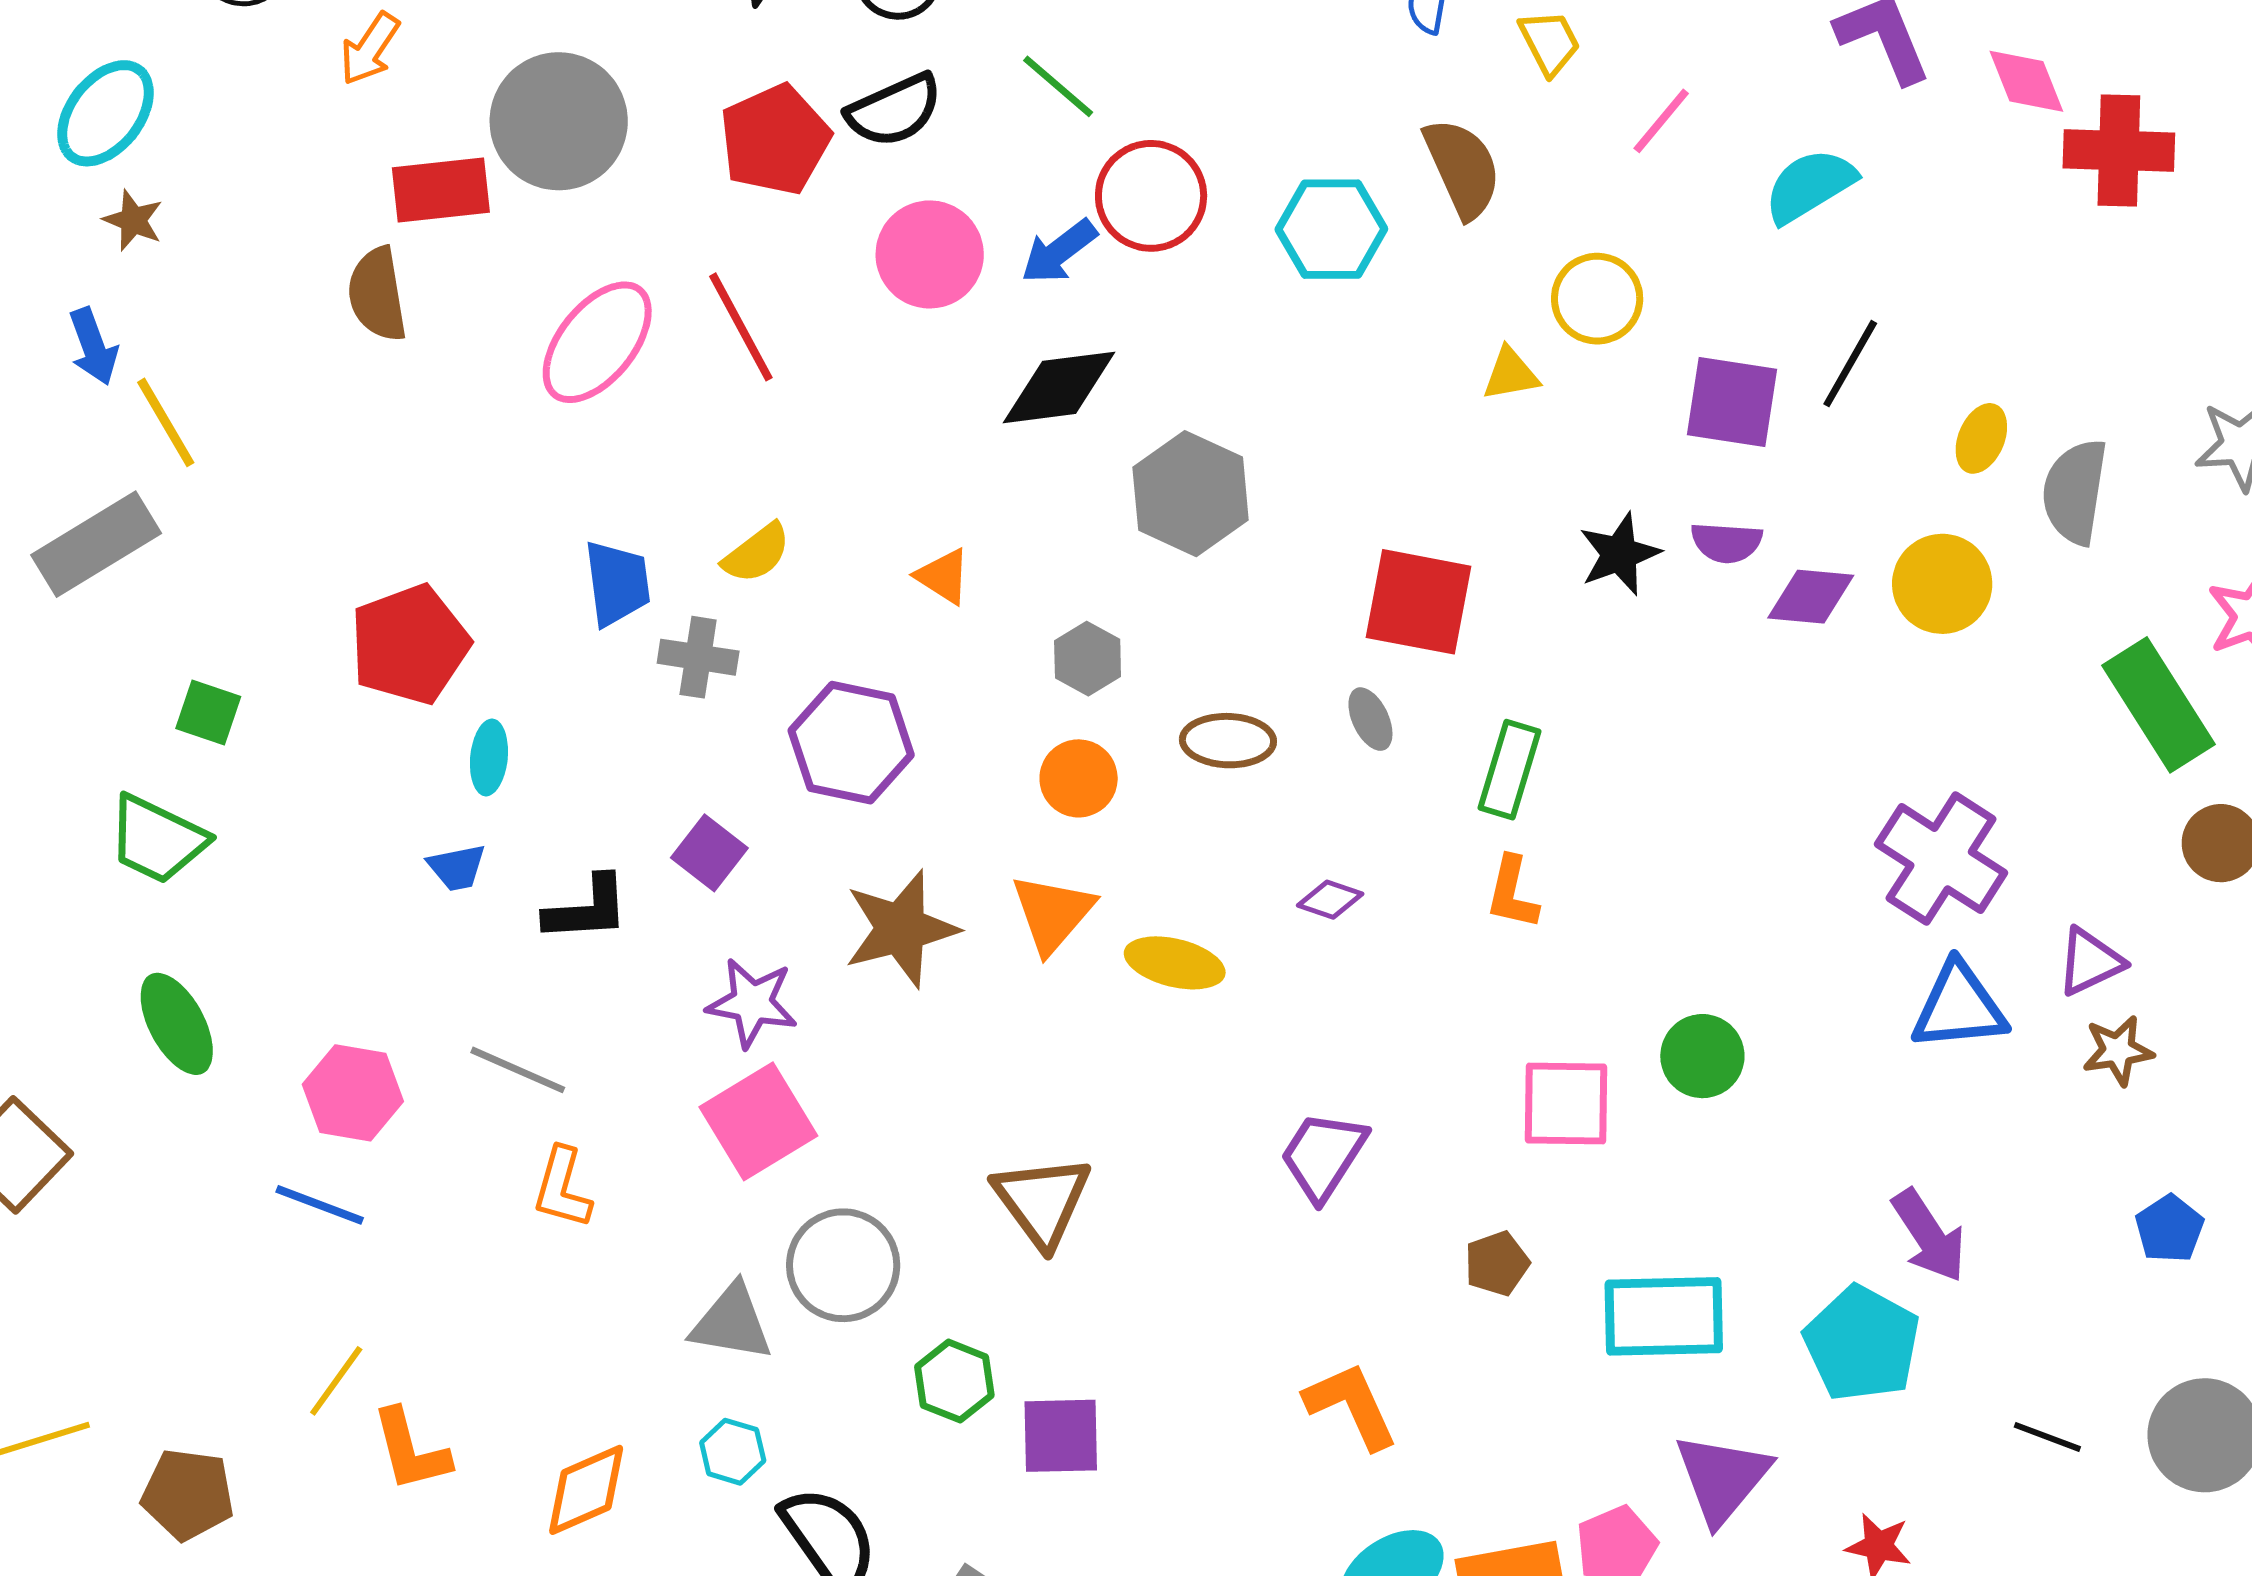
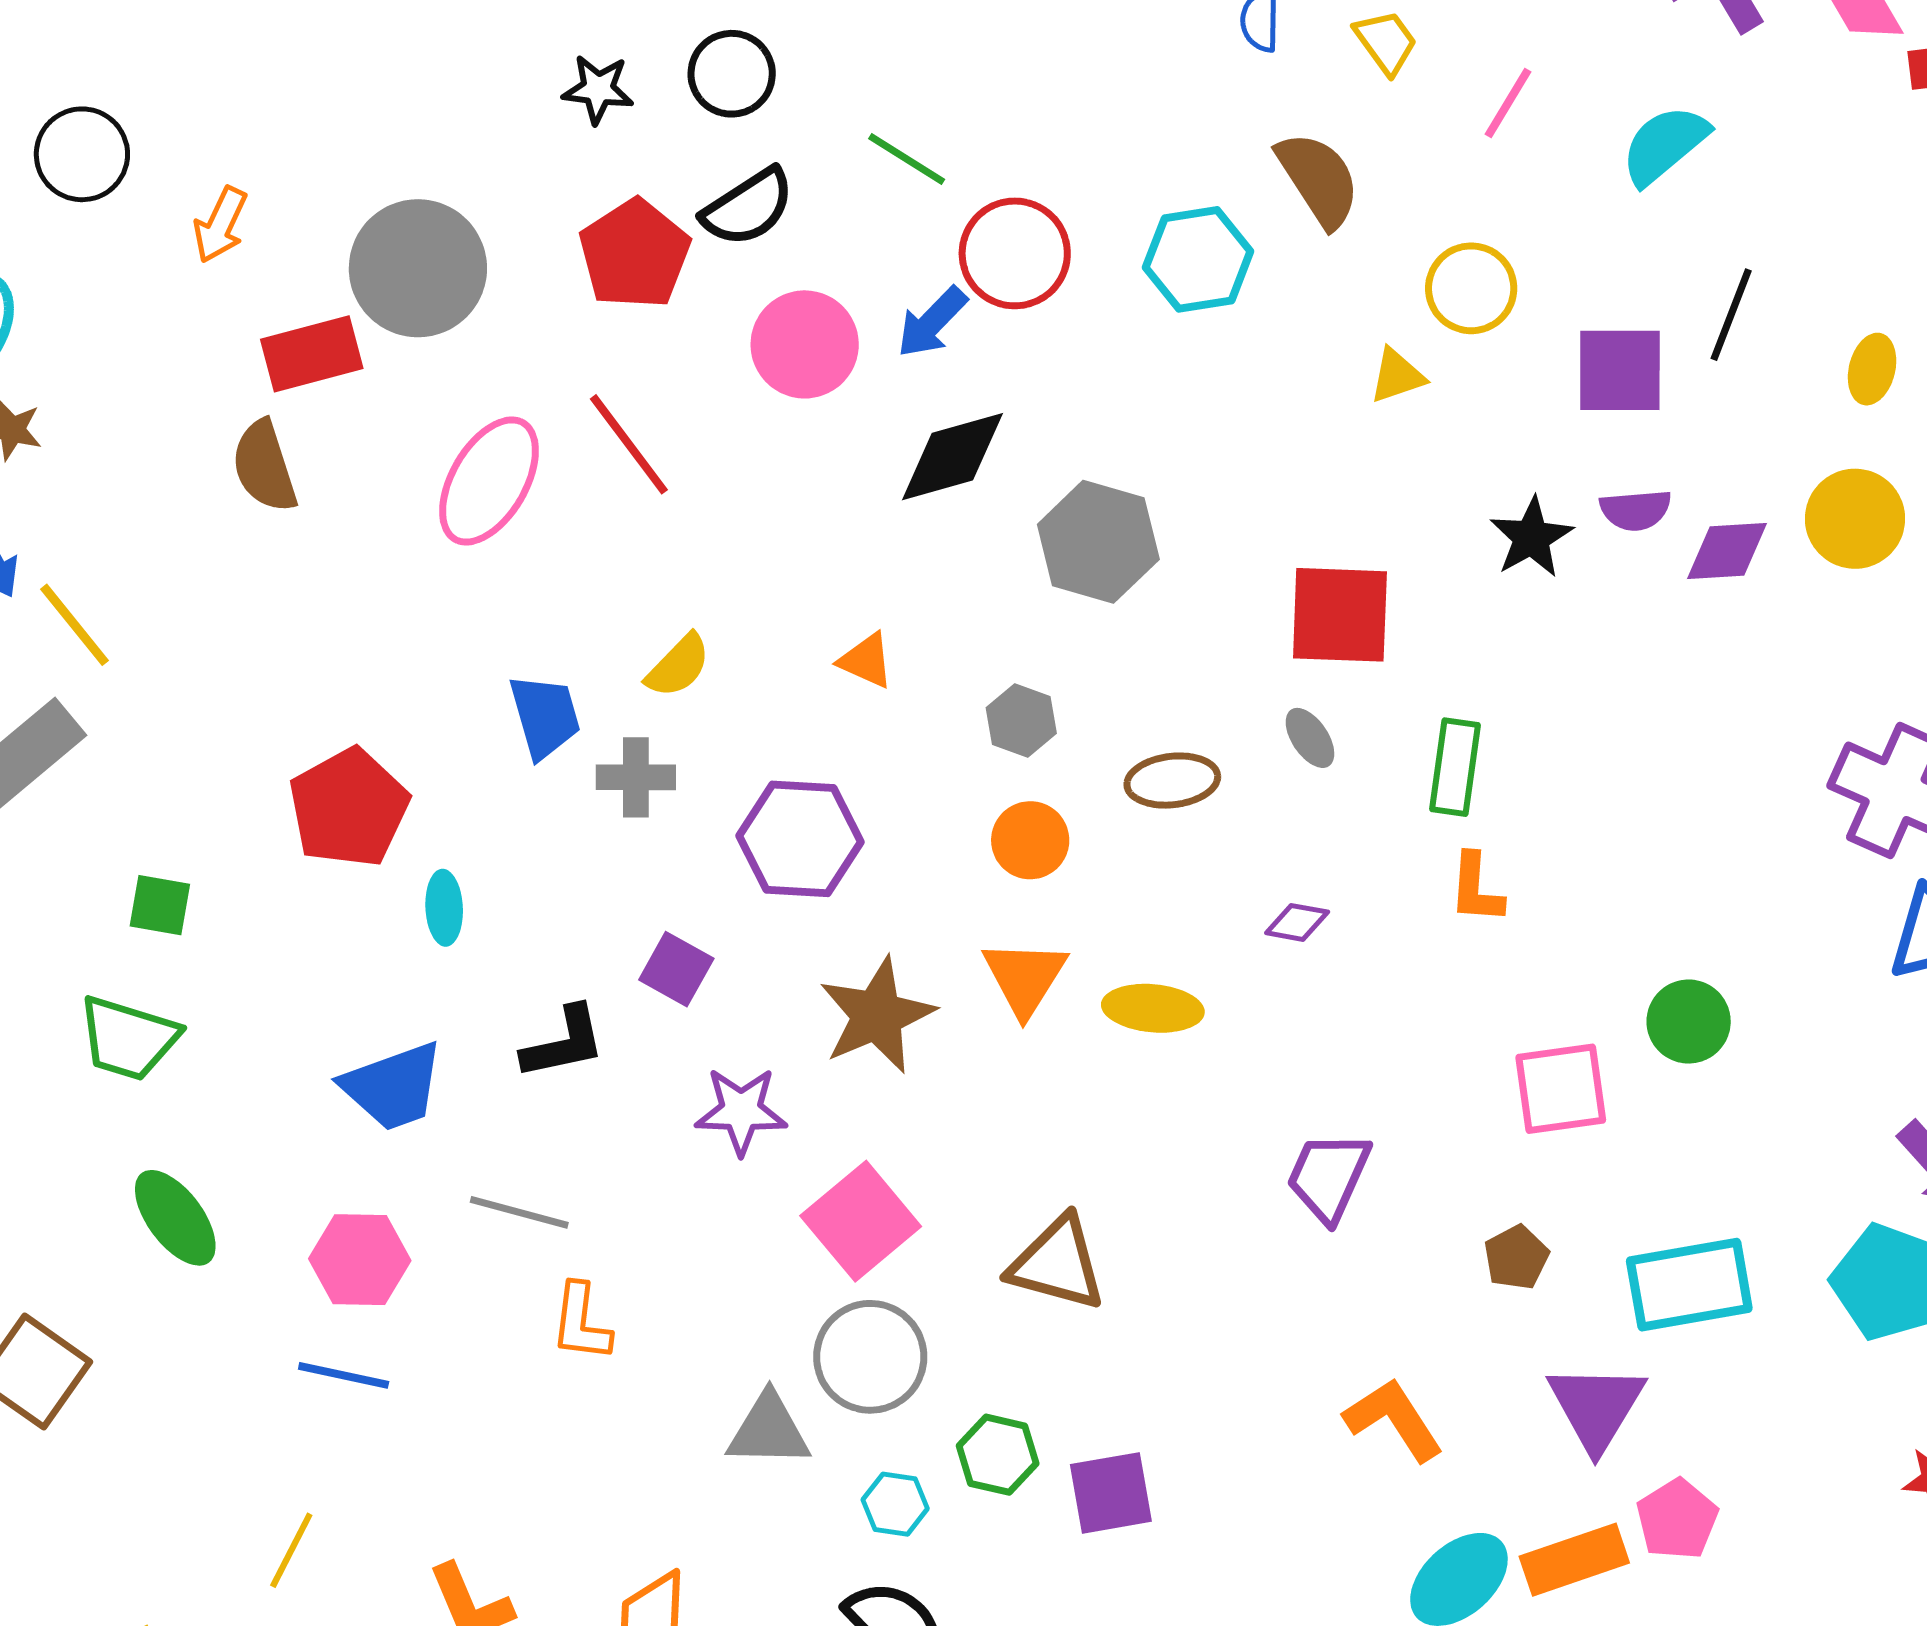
blue trapezoid: (457, 867) -> (393, 1087), moved, size x1.8
pink square: (758, 1121) -> (861, 1221), moved
brown triangle: (1042, 1201) -> (1057, 1264), turned -30
yellow line: (336, 1381) -> (291, 1550), moved
cyan hexagon: (733, 1452) -> (895, 1504), moved
purple triangle: (1722, 1478) -> (1596, 1407), moved

